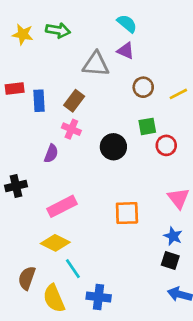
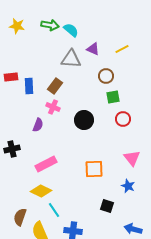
cyan semicircle: (127, 24) -> (71, 30), moved
green arrow: (58, 30) -> (50, 25), moved
yellow star: (23, 34) -> (17, 26), moved
yellow line: (178, 94) -> (122, 49), moved
green square: (147, 126) -> (113, 97), moved
black square: (170, 260) -> (107, 206), moved

